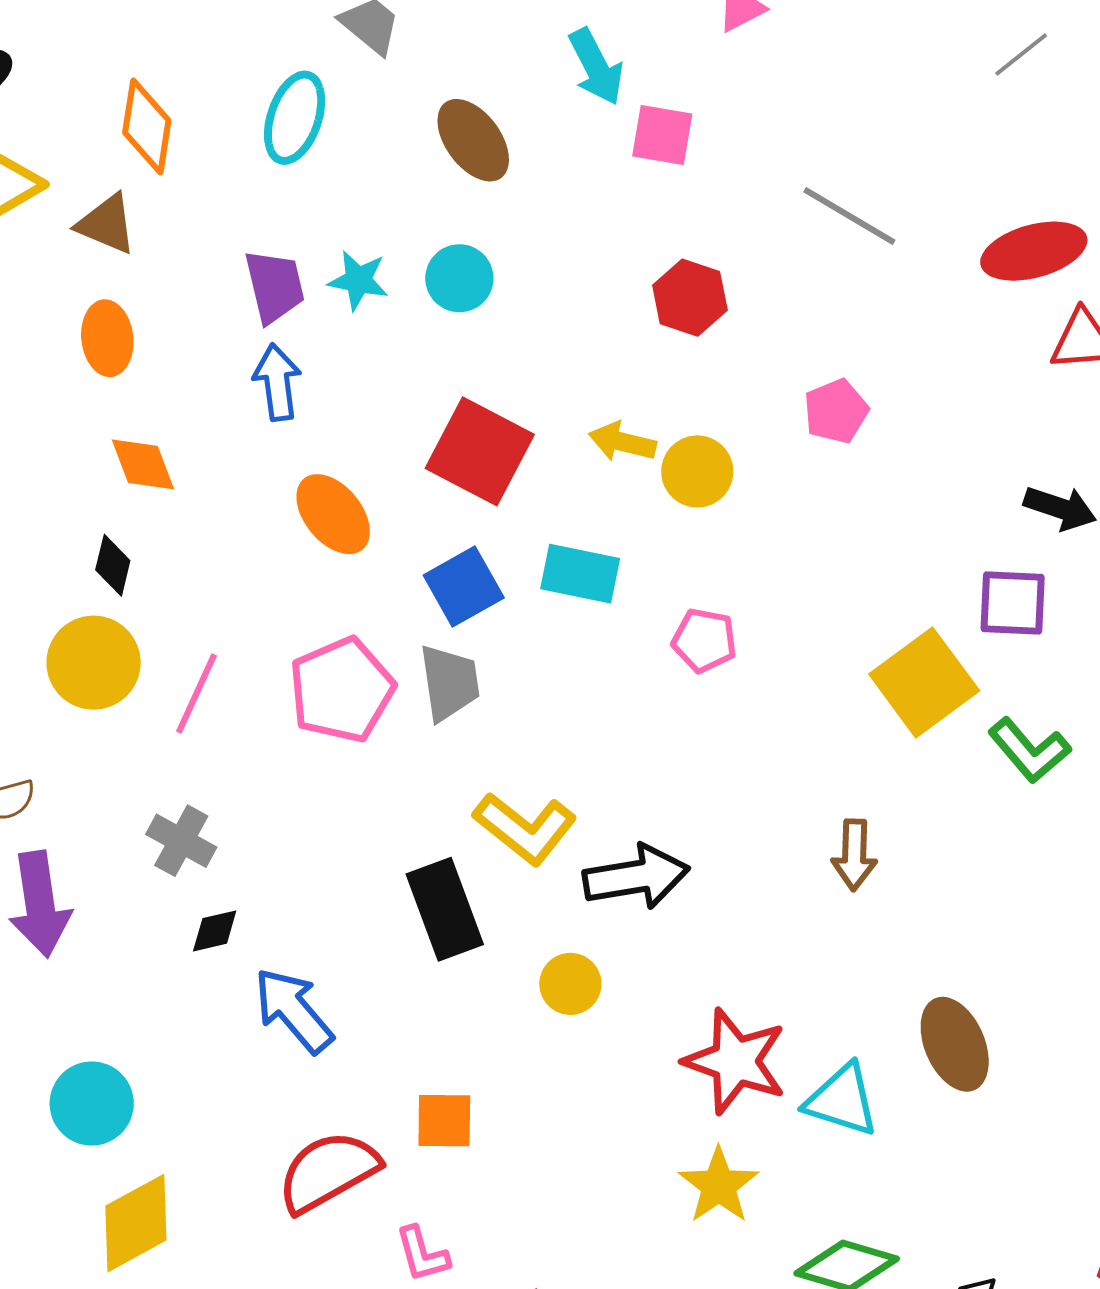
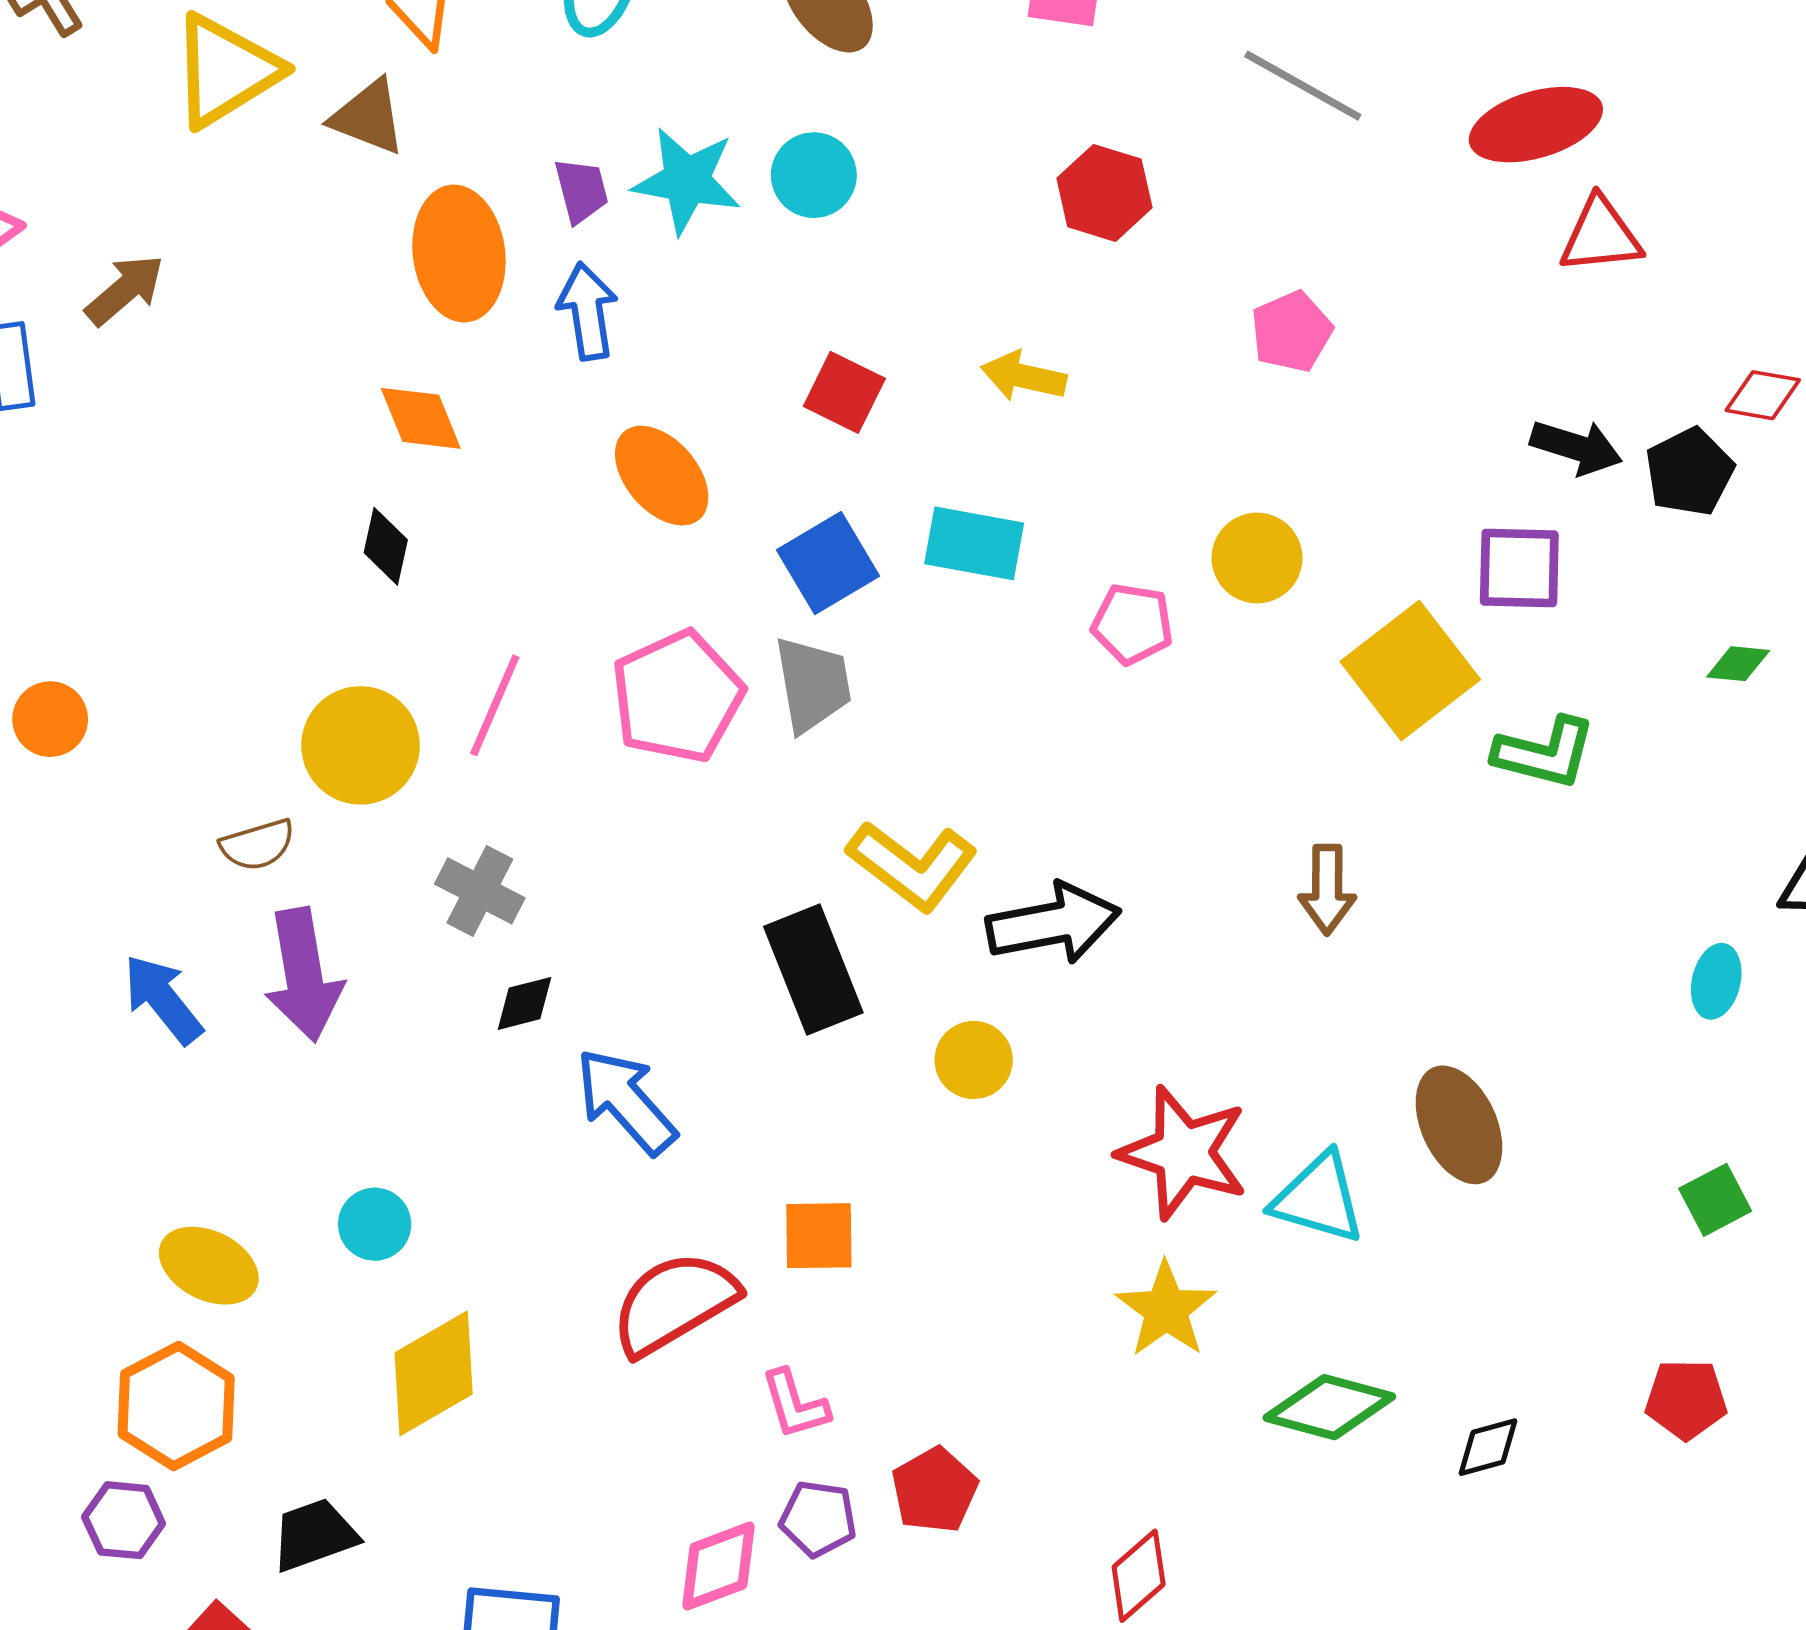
cyan star: (358, 280) -> (687, 181), size x1.4
purple trapezoid: (275, 286) -> (581, 190), size x0.7
orange ellipse: (107, 338) -> (459, 254), moved, size x1.4
red square: (480, 451) -> (844, 392), size x0.6
yellow circle: (697, 471) -> (1257, 558), moved
yellow circle: (94, 663) -> (360, 745), moved
green L-shape: (1029, 750) -> (1545, 753), turned -34
cyan circle: (92, 1104) -> (375, 1224), size x0.7

